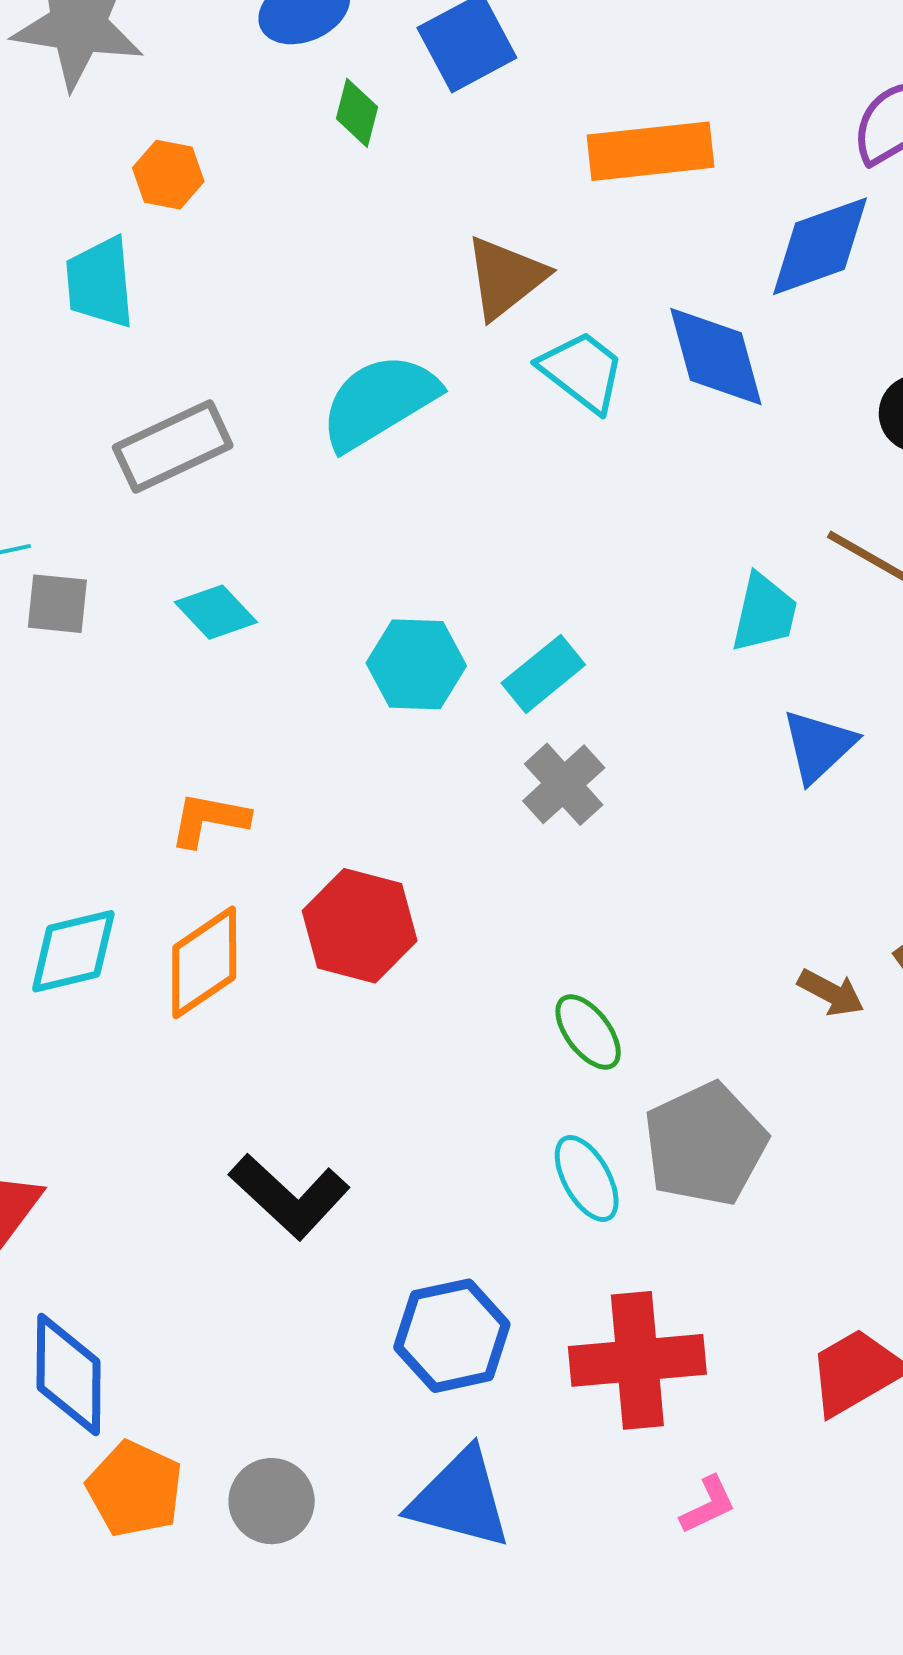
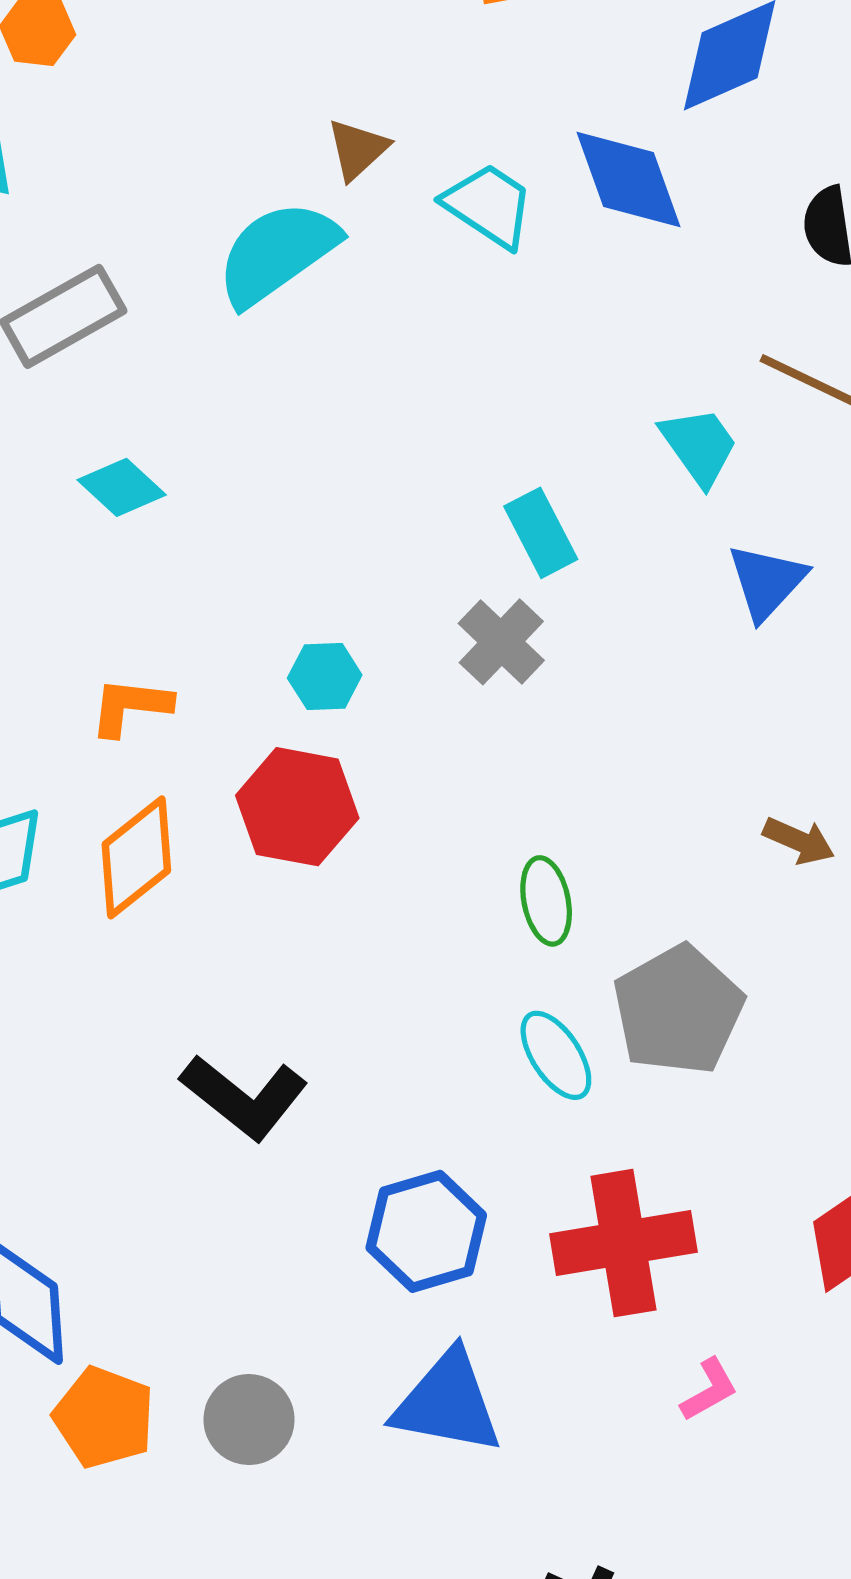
brown triangle: (506, 277) -> (358, 149), moved, size x0.7
cyan trapezoid: (764, 613) -> (699, 446), turned -44
cyan hexagon: (416, 664) -> (325, 676), moved, size x0.7
cyan rectangle: (543, 674) -> (541, 533), moved, turned -74
green ellipse: (588, 1032) -> (546, 901), turned 30

